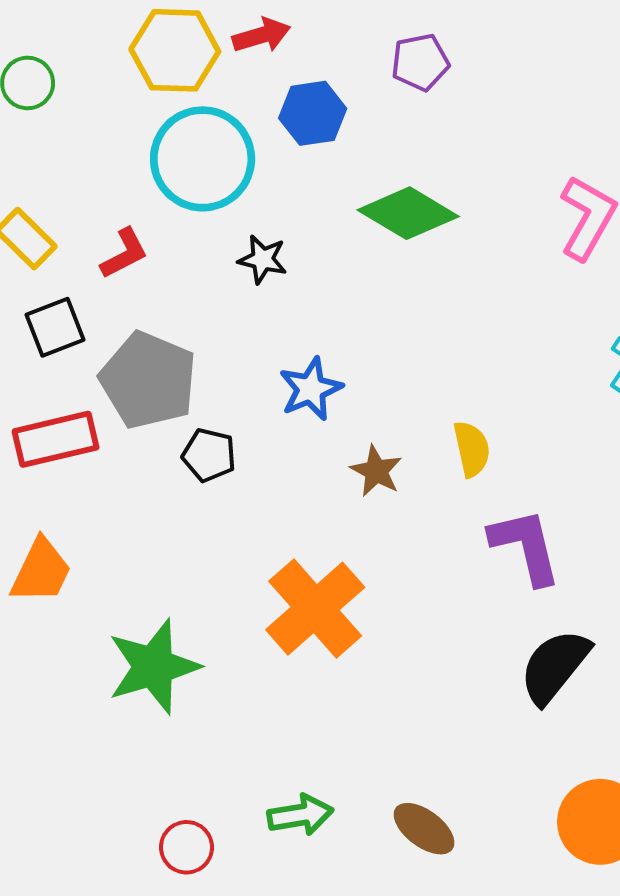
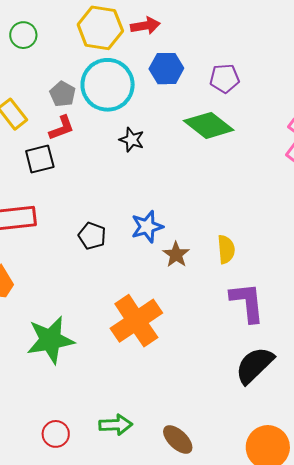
purple pentagon: (420, 62) -> (224, 78), moved
black square: (55, 327) -> (40, 159), moved
gray pentagon: (148, 380) -> (63, 94), moved, size x0.5
blue star: (311, 389) -> (147, 227), moved

